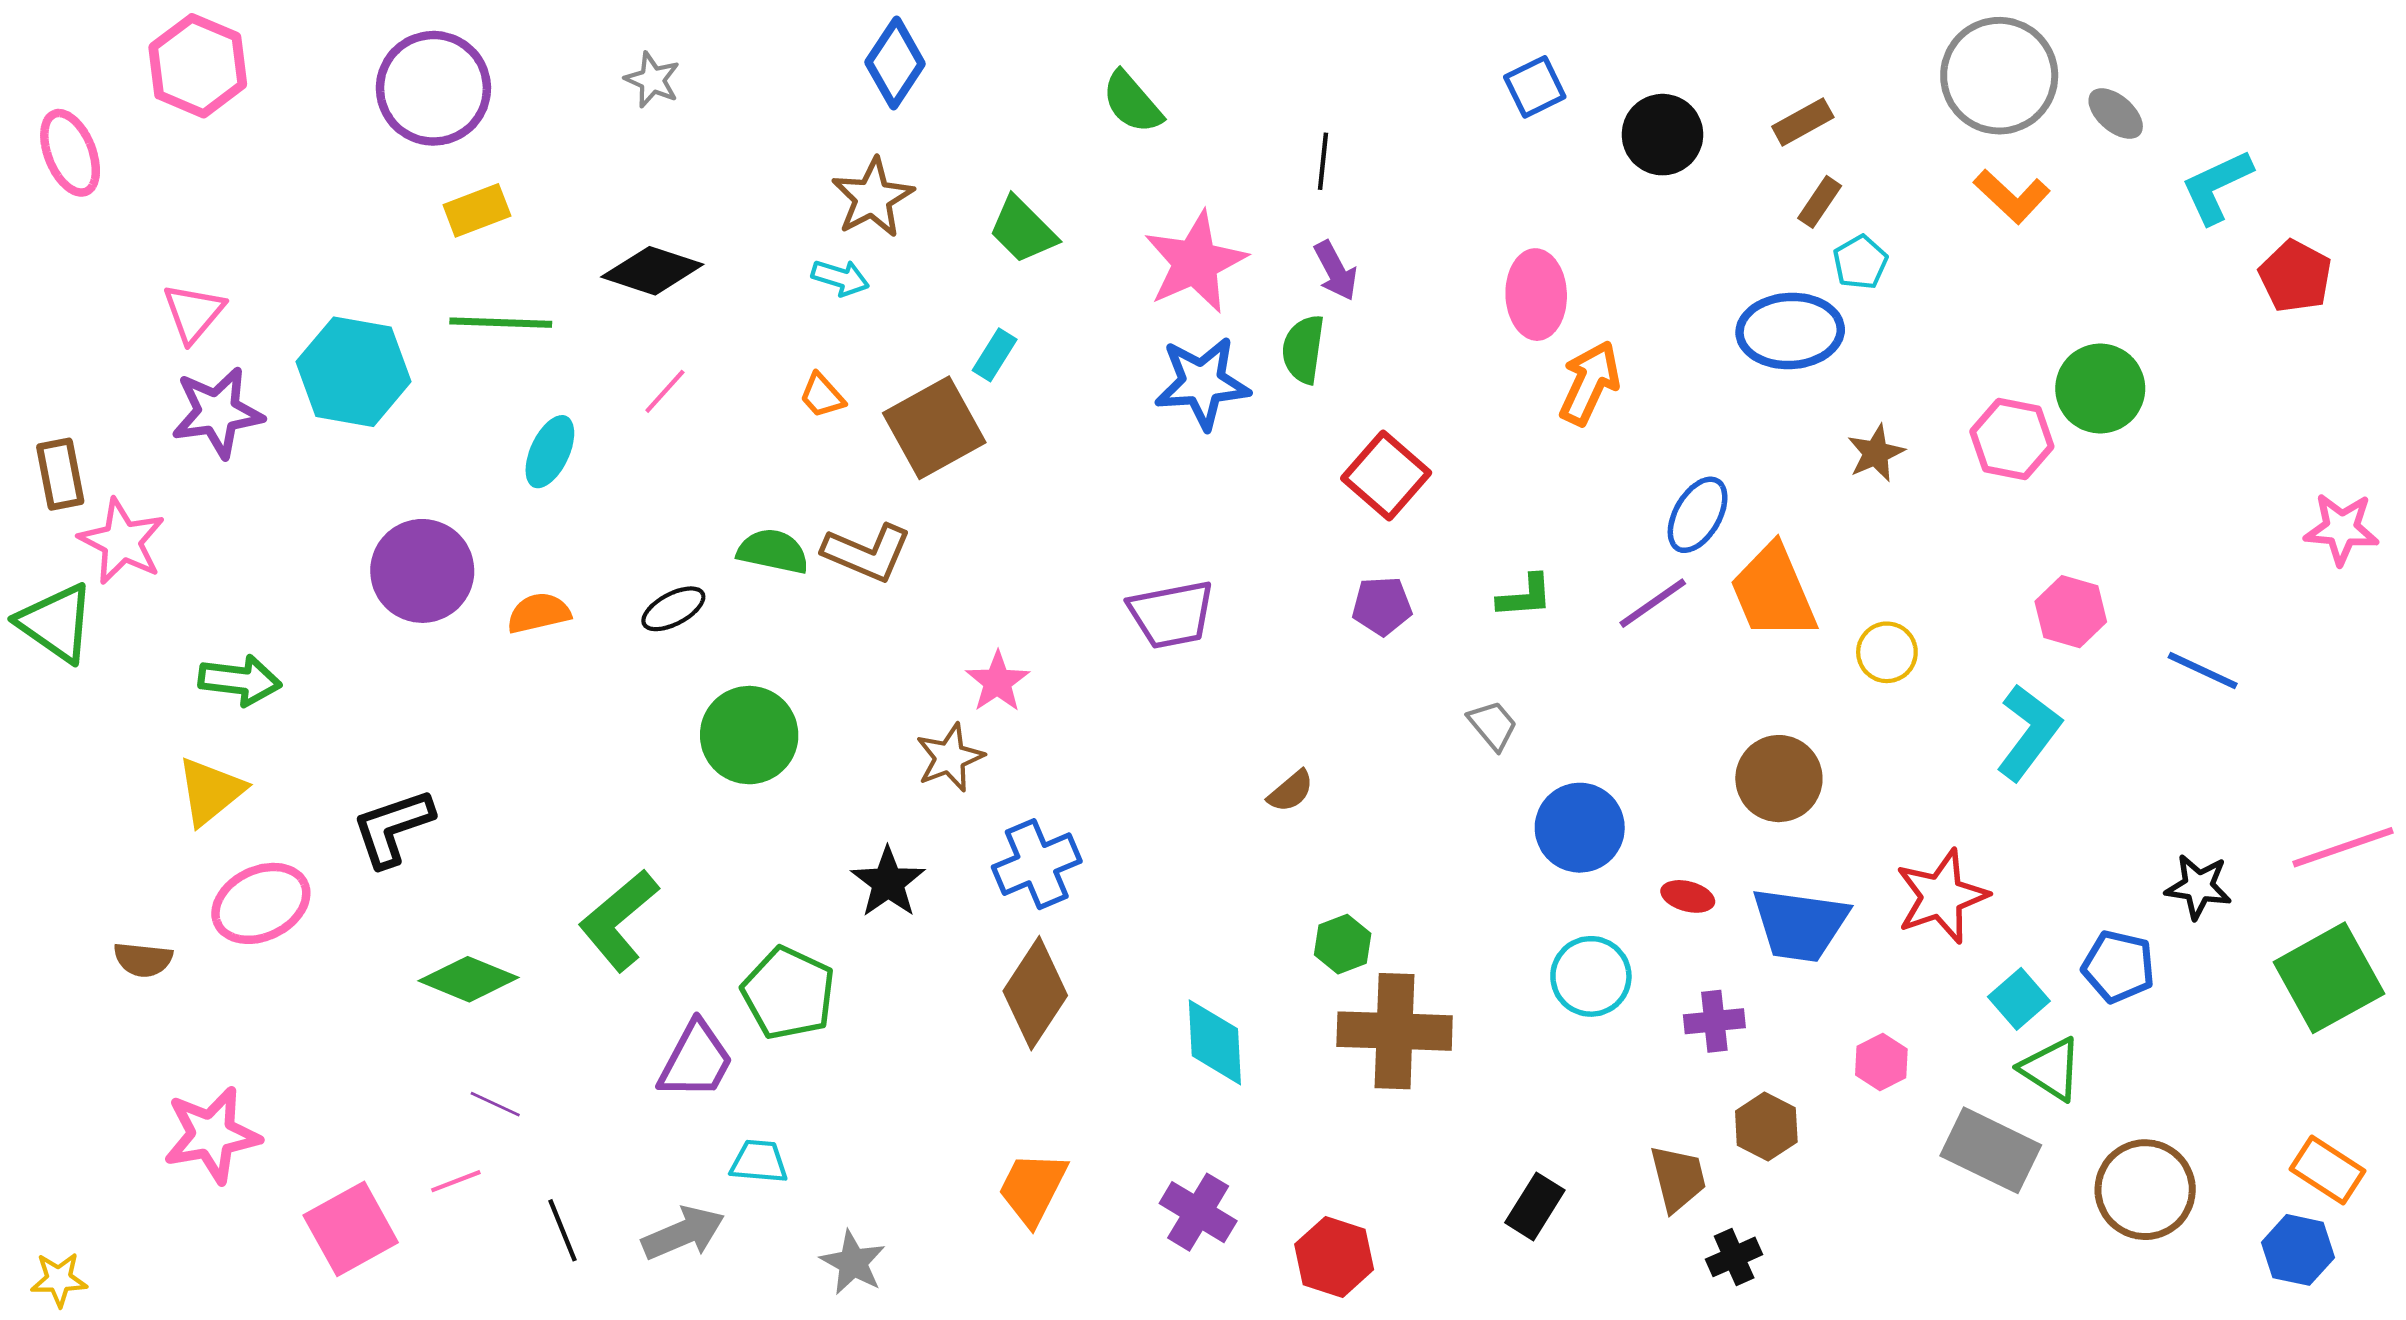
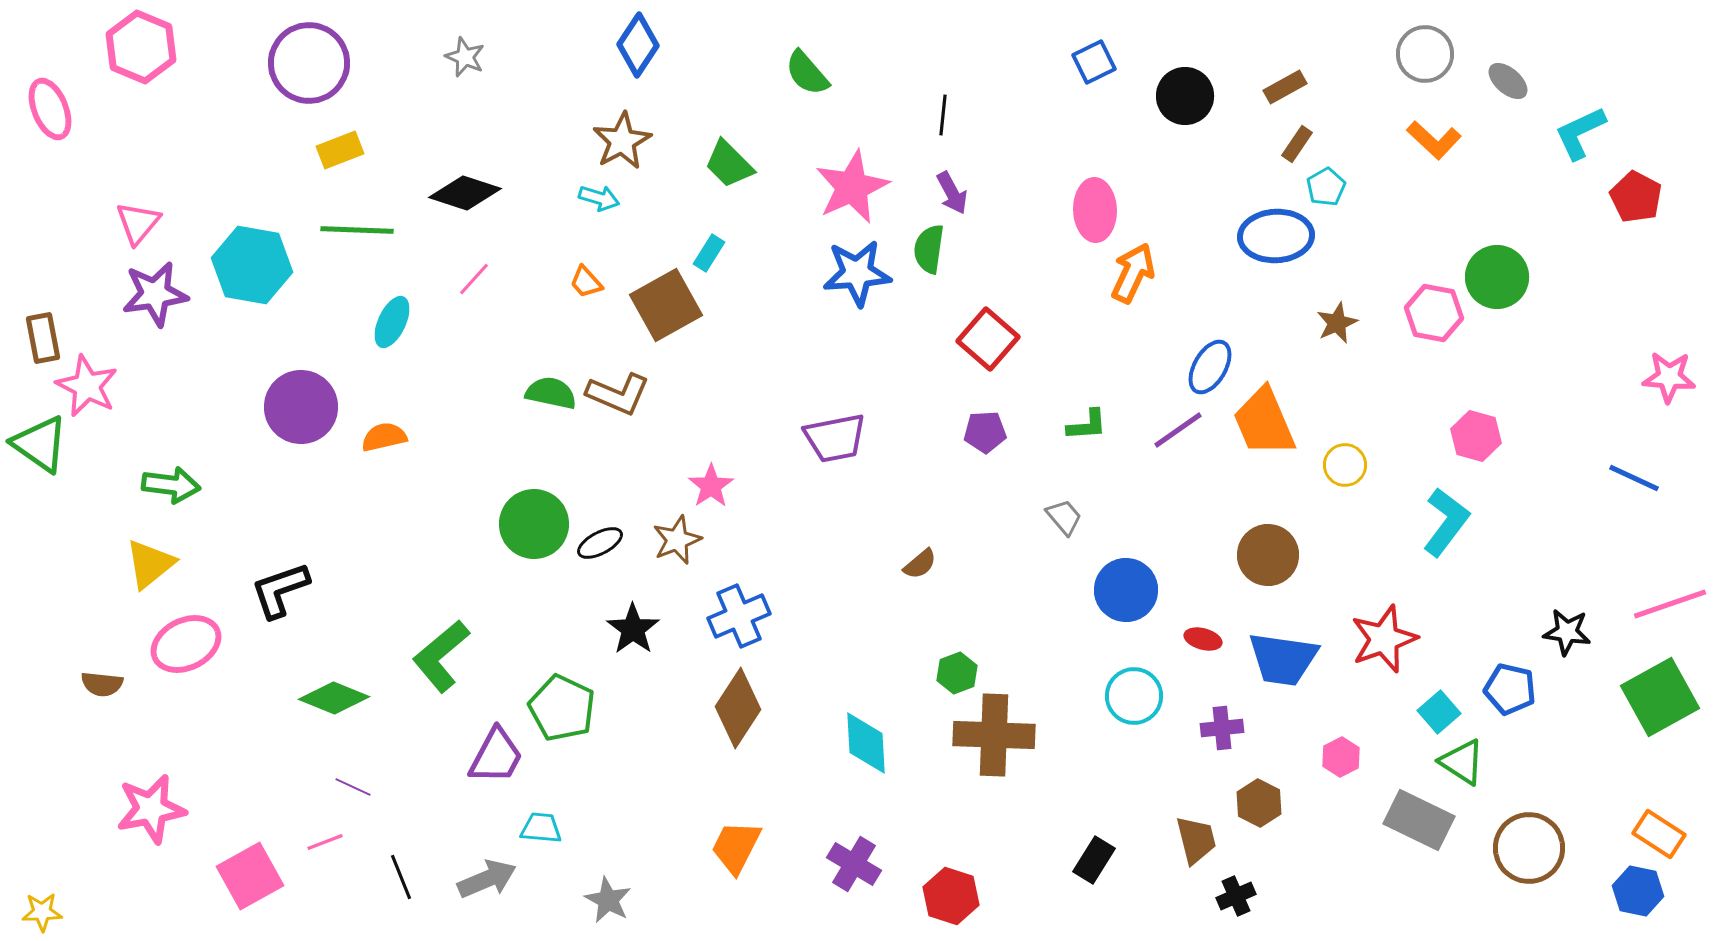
gray circle: (1999, 76) -> (1425, 54), size x0.7
black ellipse: (673, 609) -> (600, 543), moved
blue line: (2203, 671) -> (1634, 478), moved

